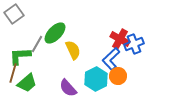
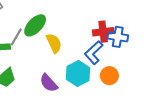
red cross: (120, 39) -> (103, 32), turned -36
blue cross: (134, 44) -> (118, 37), turned 30
orange circle: (118, 76) -> (109, 76), moved

